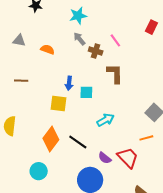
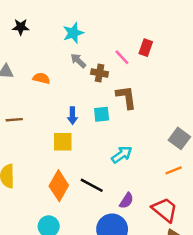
red rectangle: (151, 27) -> (146, 48), moved
cyan square: (86, 92) -> (102, 114), moved
purple semicircle: (105, 158) -> (126, 201), turned -88
red trapezoid: (128, 158) -> (165, 210), moved

